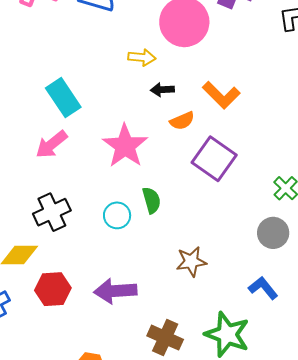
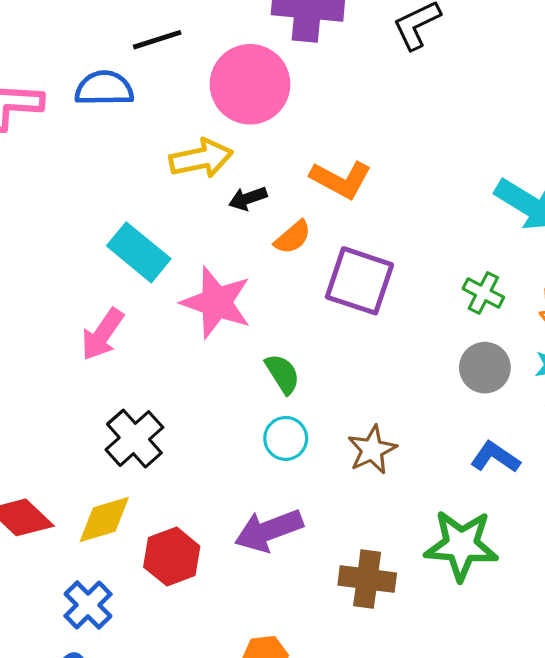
yellow arrow: (142, 57) -> (201, 158), size x1.4
cyan rectangle: (63, 98) -> (139, 252), moved
cyan circle: (117, 215) -> (286, 438), moved

